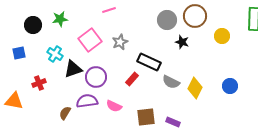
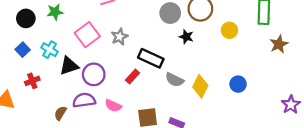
blue square: (19, 53) -> (23, 50), moved, turned -32

